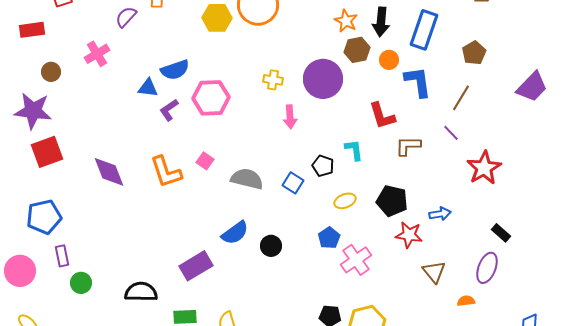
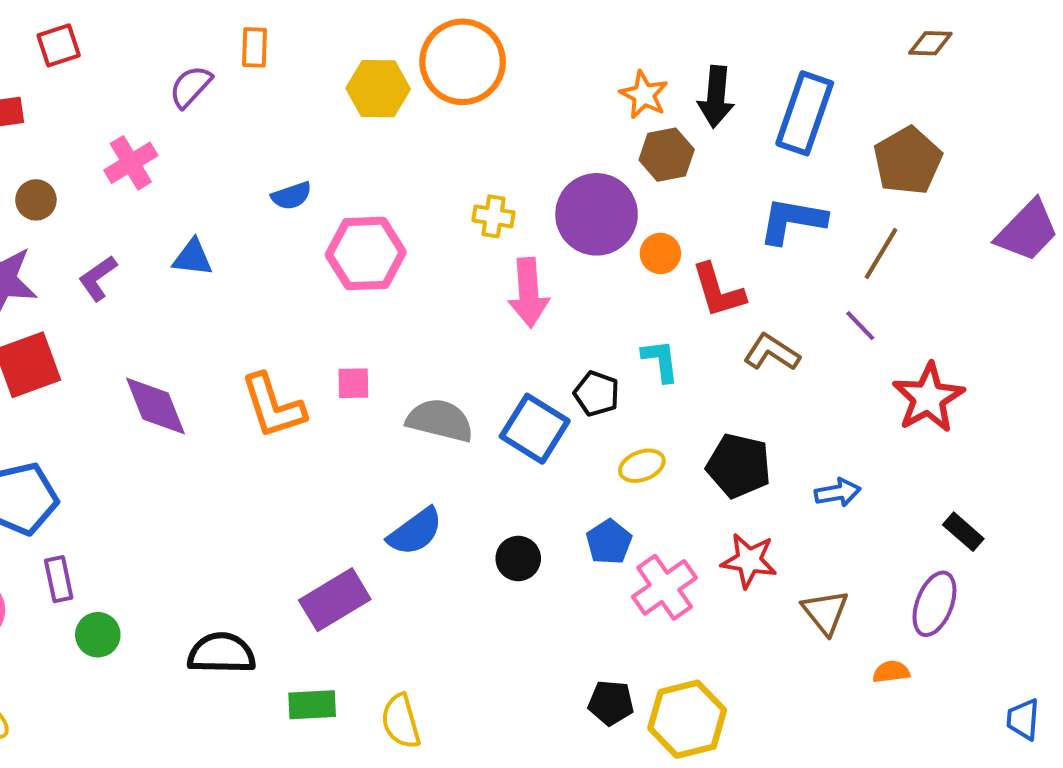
brown pentagon: (474, 53) -> (908, 161), size x1.4
orange circle: (389, 60) -> (660, 253), moved
blue semicircle: (175, 70) -> (292, 196), size x0.7
blue L-shape: (418, 82) -> (792, 220), turned -72
blue triangle: (148, 88) -> (193, 258), moved
purple L-shape: (169, 110) -> (98, 278), moved
pink arrow: (290, 117) -> (529, 293), size x1.4
brown L-shape: (408, 146) -> (772, 352), turned 32
pink square: (205, 161) -> (353, 383), turned -36
blue square: (293, 183) -> (535, 429), size x1.5
red star: (409, 235) -> (749, 561), moved
black circle: (271, 246) -> (518, 558), moved

